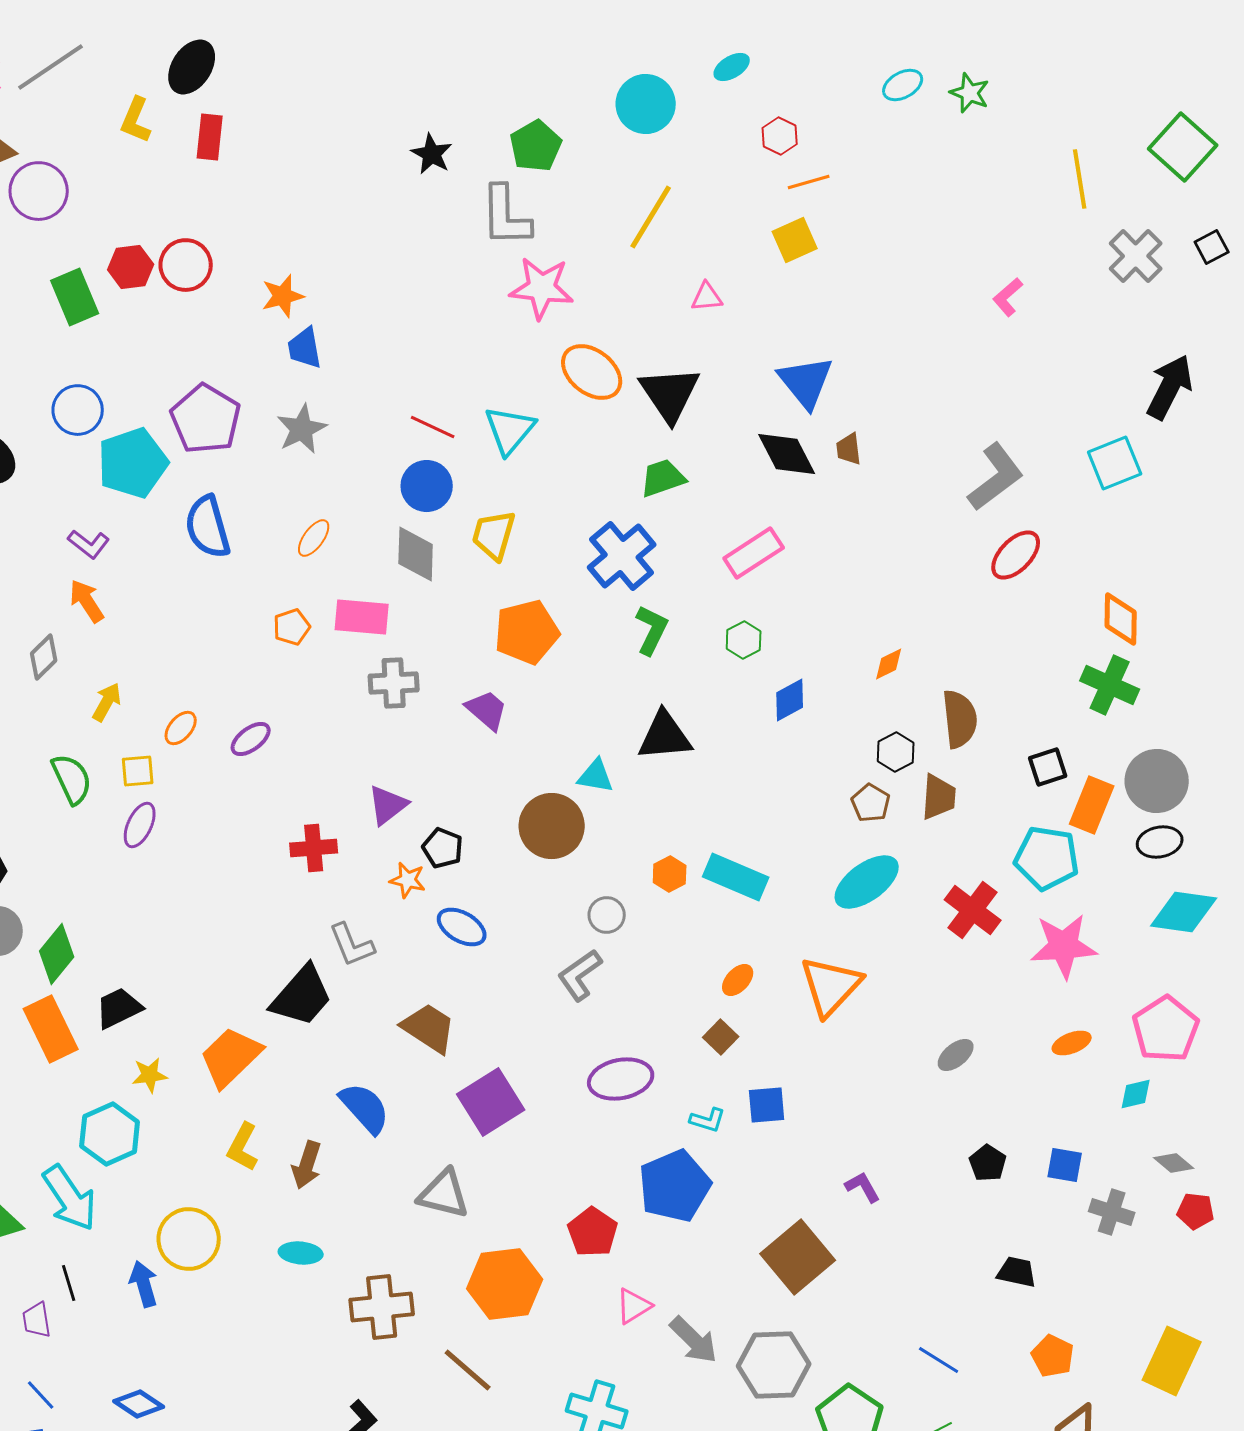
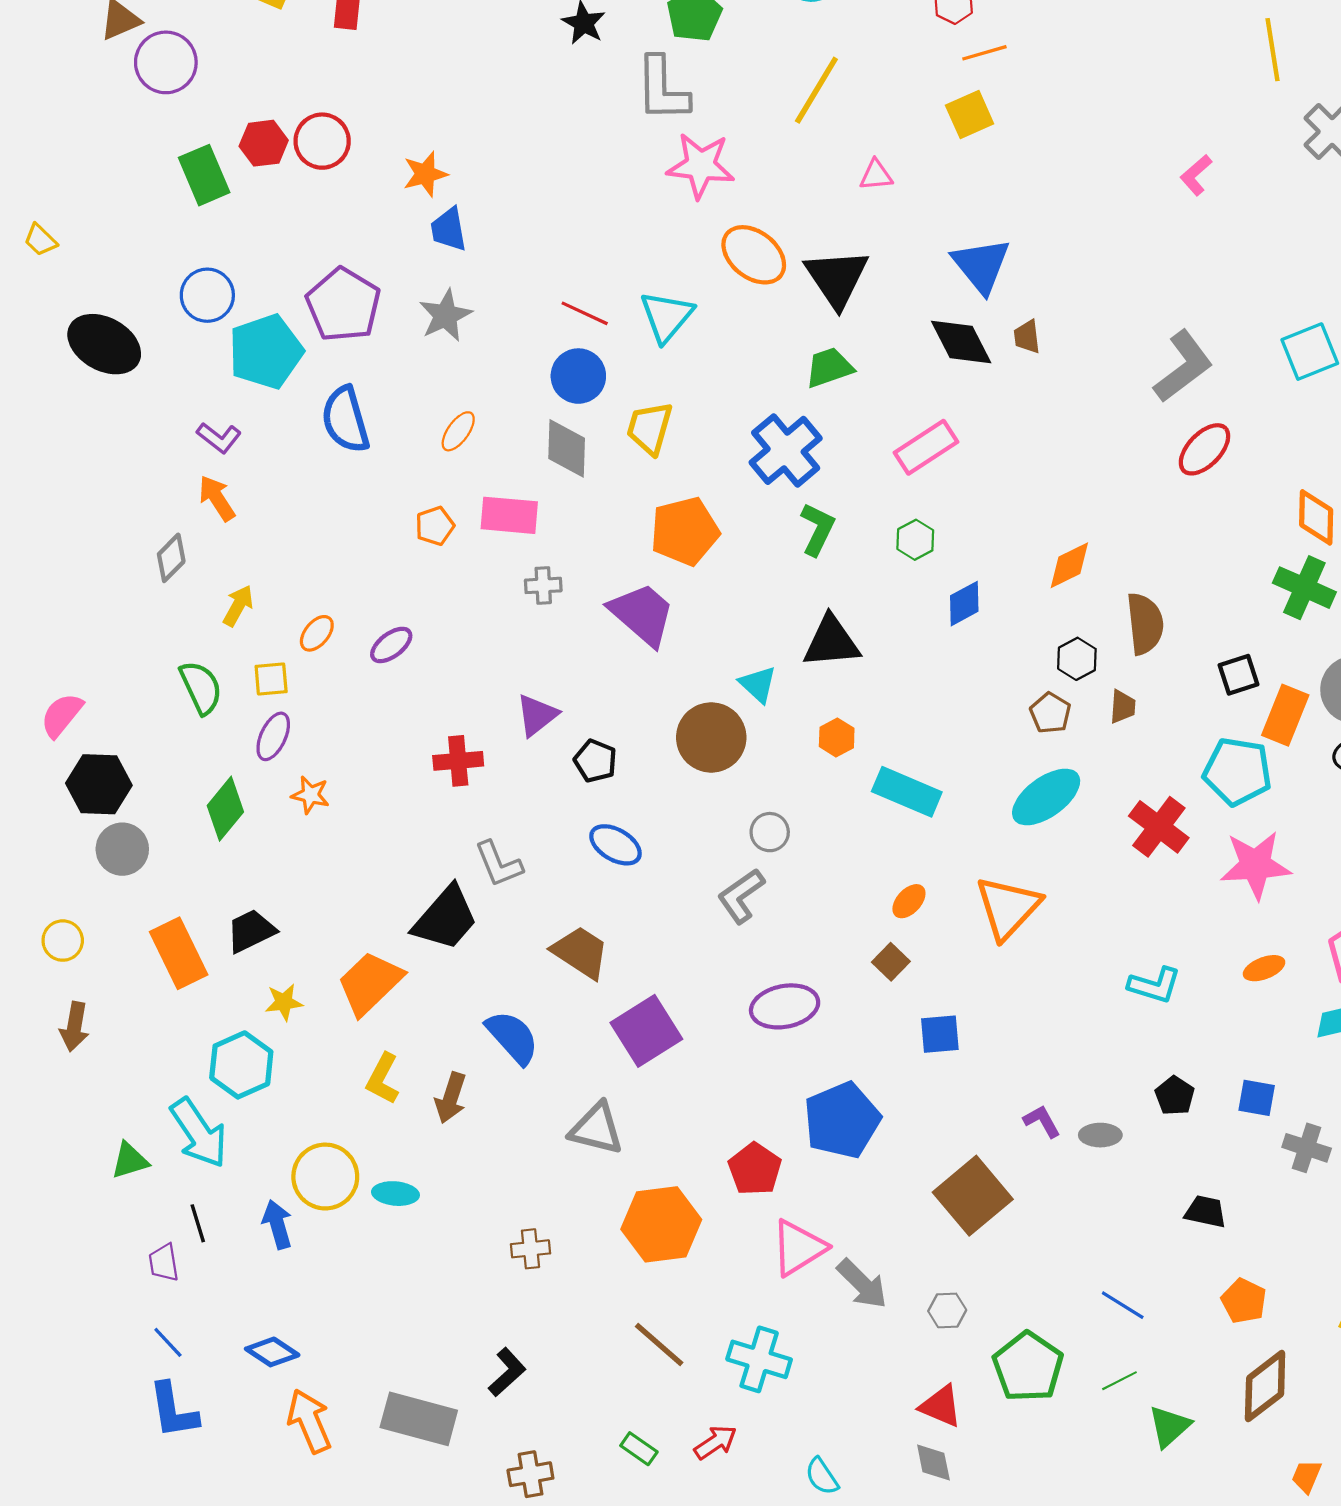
orange diamond: (889, 664) -> (1069, 565), size x1.4
gray cross: (394, 683) -> (543, 585), size x0.7
purple trapezoid: (487, 710) -> (642, 614), size x1.5
cyan triangle: (596, 776) -> (758, 684), turned 33
brown trapezoid: (939, 797) -> (1123, 707), size x0.7
orange hexagon: (670, 874) -> (837, 737), moved
orange star: (408, 880) -> (310, 795), moved
green diamond: (57, 954) -> (225, 809), moved
gray ellipse: (956, 1055) -> (1100, 1135), moved, turned 39
cyan L-shape: (708, 1120) -> (1155, 985), moved, size x1.4
cyan ellipse: (301, 1253) -> (395, 1194), moved
pink triangle: (634, 1306) -> (798, 1248), size x1.5
brown cross: (382, 1307) -> (530, 1249), size x0.6
gray hexagon: (774, 1365) -> (947, 1310), size x0.5
brown line: (468, 1370) -> (659, 1344), moved

